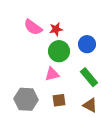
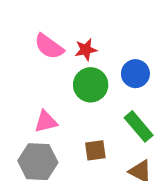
pink triangle: (52, 74) -> (46, 122), moved
brown square: (59, 100) -> (95, 150), moved

